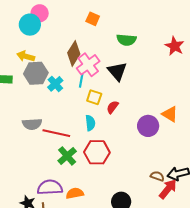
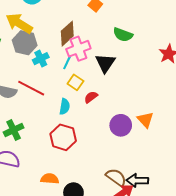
yellow arrow: (26, 56) -> (19, 23), size x1.5
red line: (56, 133) -> (31, 88), moved
green cross: (67, 156) -> (14, 130), moved
brown semicircle: (157, 176) -> (116, 177), size x1.5
orange semicircle: (75, 193) -> (50, 179), moved

